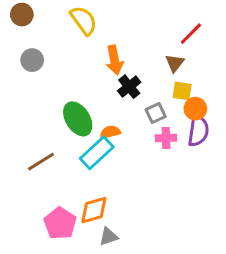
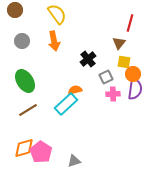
red line: (191, 34) -> (130, 23), turned -30
orange arrow: (114, 60) -> (54, 41), moved
green ellipse: (78, 119) -> (25, 81), moved
orange diamond: (94, 210) -> (24, 148), moved

